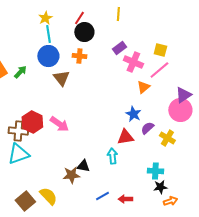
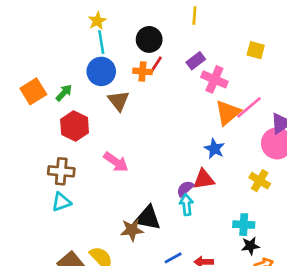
red line: (79, 18) -> (156, 65), moved
yellow square: (160, 50) -> (256, 50), moved
pink line: (159, 70) -> (249, 107), moved
orange triangle: (143, 87) -> (228, 113), size x1.5
red hexagon: (32, 122) -> (75, 126), moved
purple semicircle: (147, 128) -> (185, 189), moved
cyan triangle: (18, 154) -> (61, 202), size x0.7
black triangle: (83, 166) -> (148, 218), size x1.5

